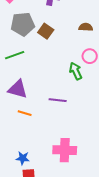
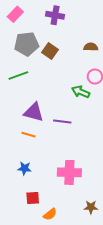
green arrow: (76, 71) -> (81, 92), turned -42
purple triangle: (18, 89) -> (34, 112), moved
blue star: (23, 158) -> (24, 168), moved

